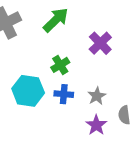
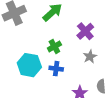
gray star: (97, 96) -> (90, 57), moved

